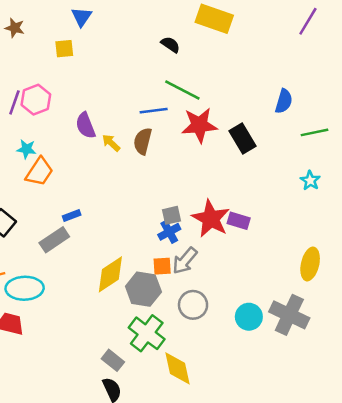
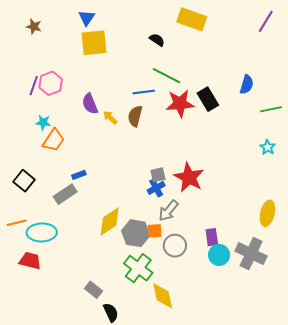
yellow square: (64, 49) -> (94, 43), moved, size x1.8
black rectangle: (243, 138) -> (208, 99), moved
purple rectangle: (239, 221) -> (212, 237), moved, turned 66
orange square: (162, 266) -> (155, 231), moved
gray rectangle: (113, 360) -> (94, 290), moved

